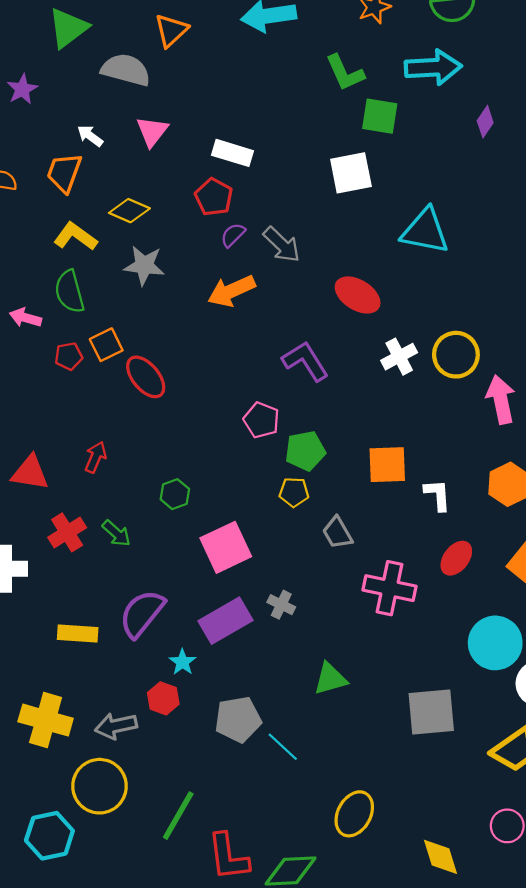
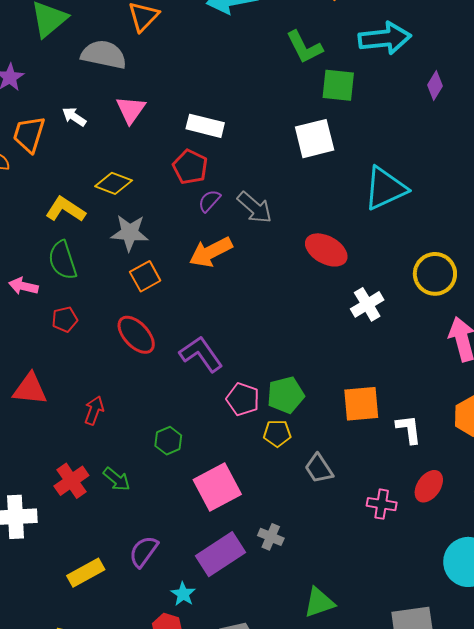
orange trapezoid: (64, 173) -> (29, 134), moved
cyan triangle: (425, 231) -> (385, 188), turned -33
orange square: (106, 345) -> (145, 276), moved
yellow circle: (456, 355) -> (435, 274), moved
purple L-shape: (305, 361) -> (201, 354), moved
pink pentagon: (261, 420) -> (243, 399), moved
red triangle: (30, 473) -> (30, 389), moved
pink cross: (390, 588) -> (382, 504), moved, size x0.6
purple semicircle: (142, 614) -> (144, 551), size x0.7
yellow rectangle: (78, 633) -> (86, 573), turned -30

